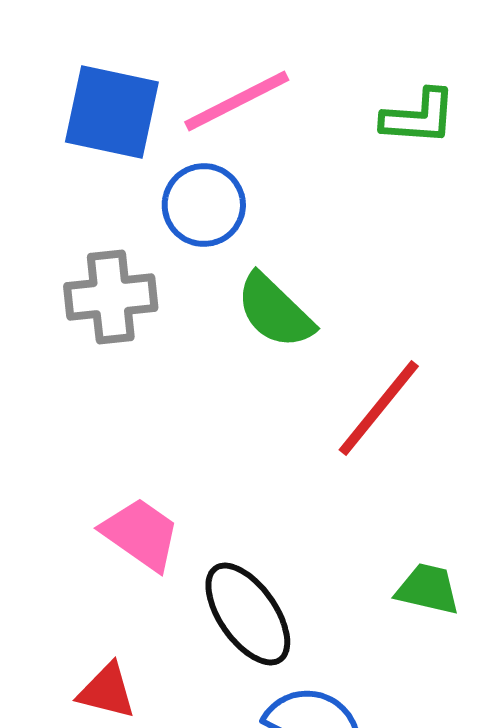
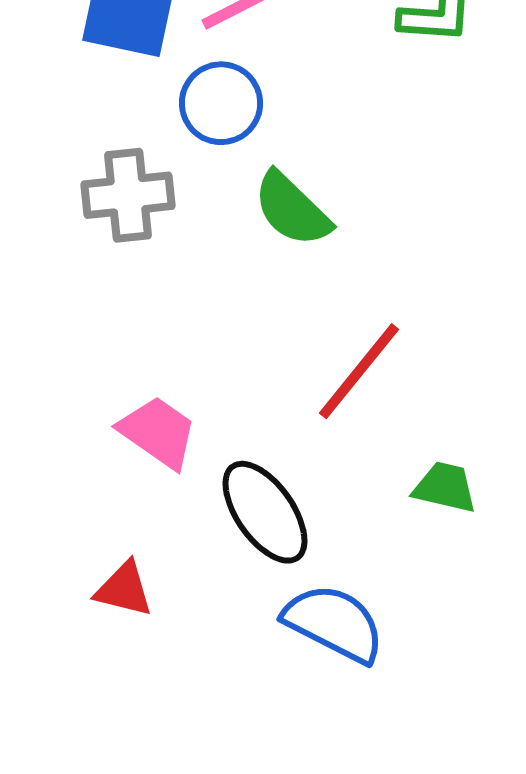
red line: (379, 408) -> (359, 371), moved

